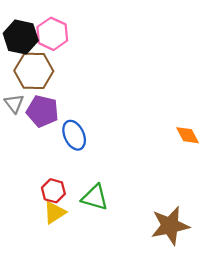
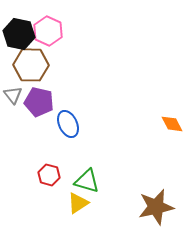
yellow triangle: (54, 213) -> (78, 203), moved

